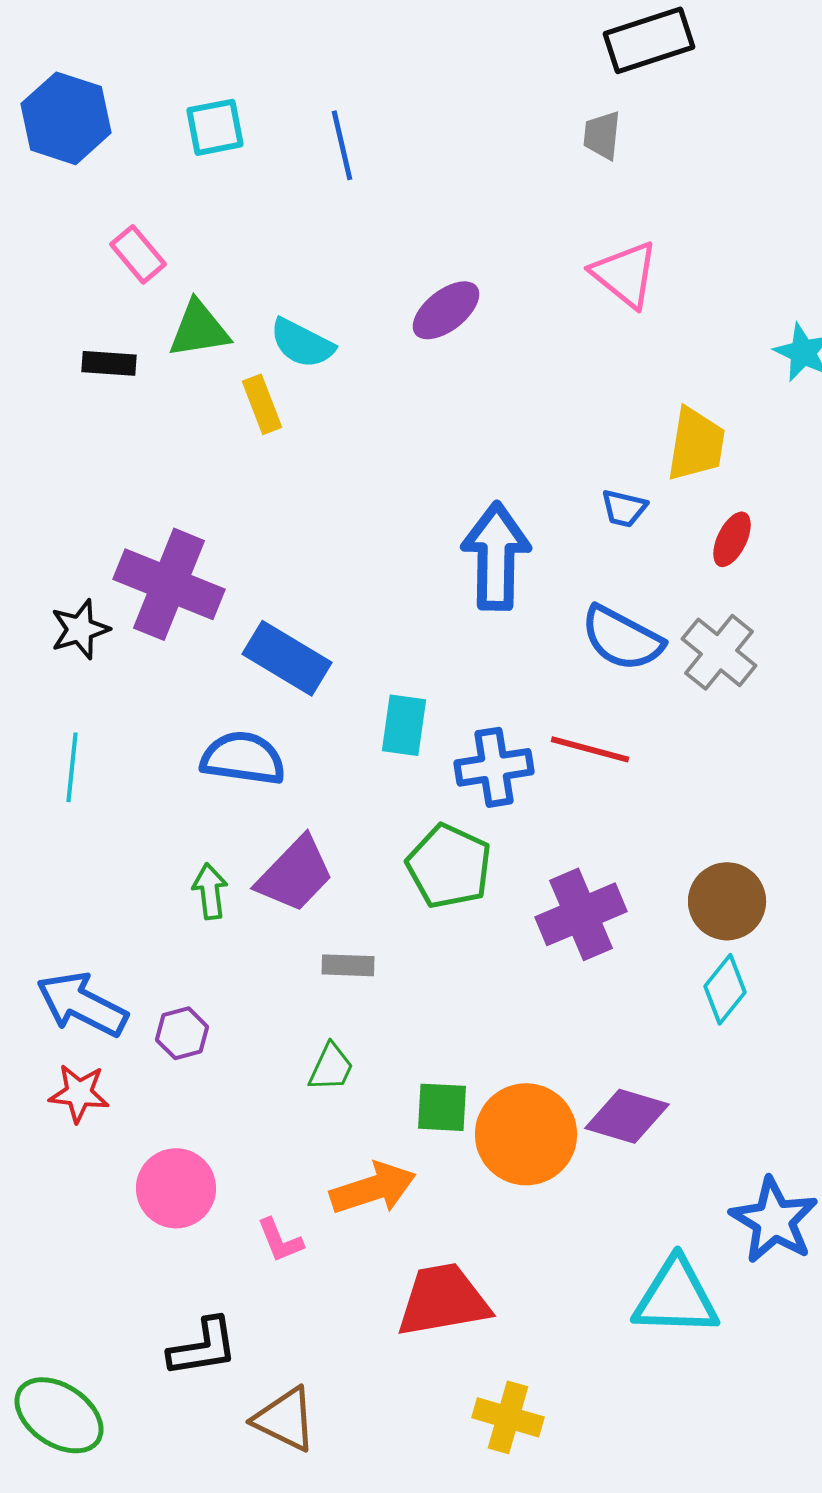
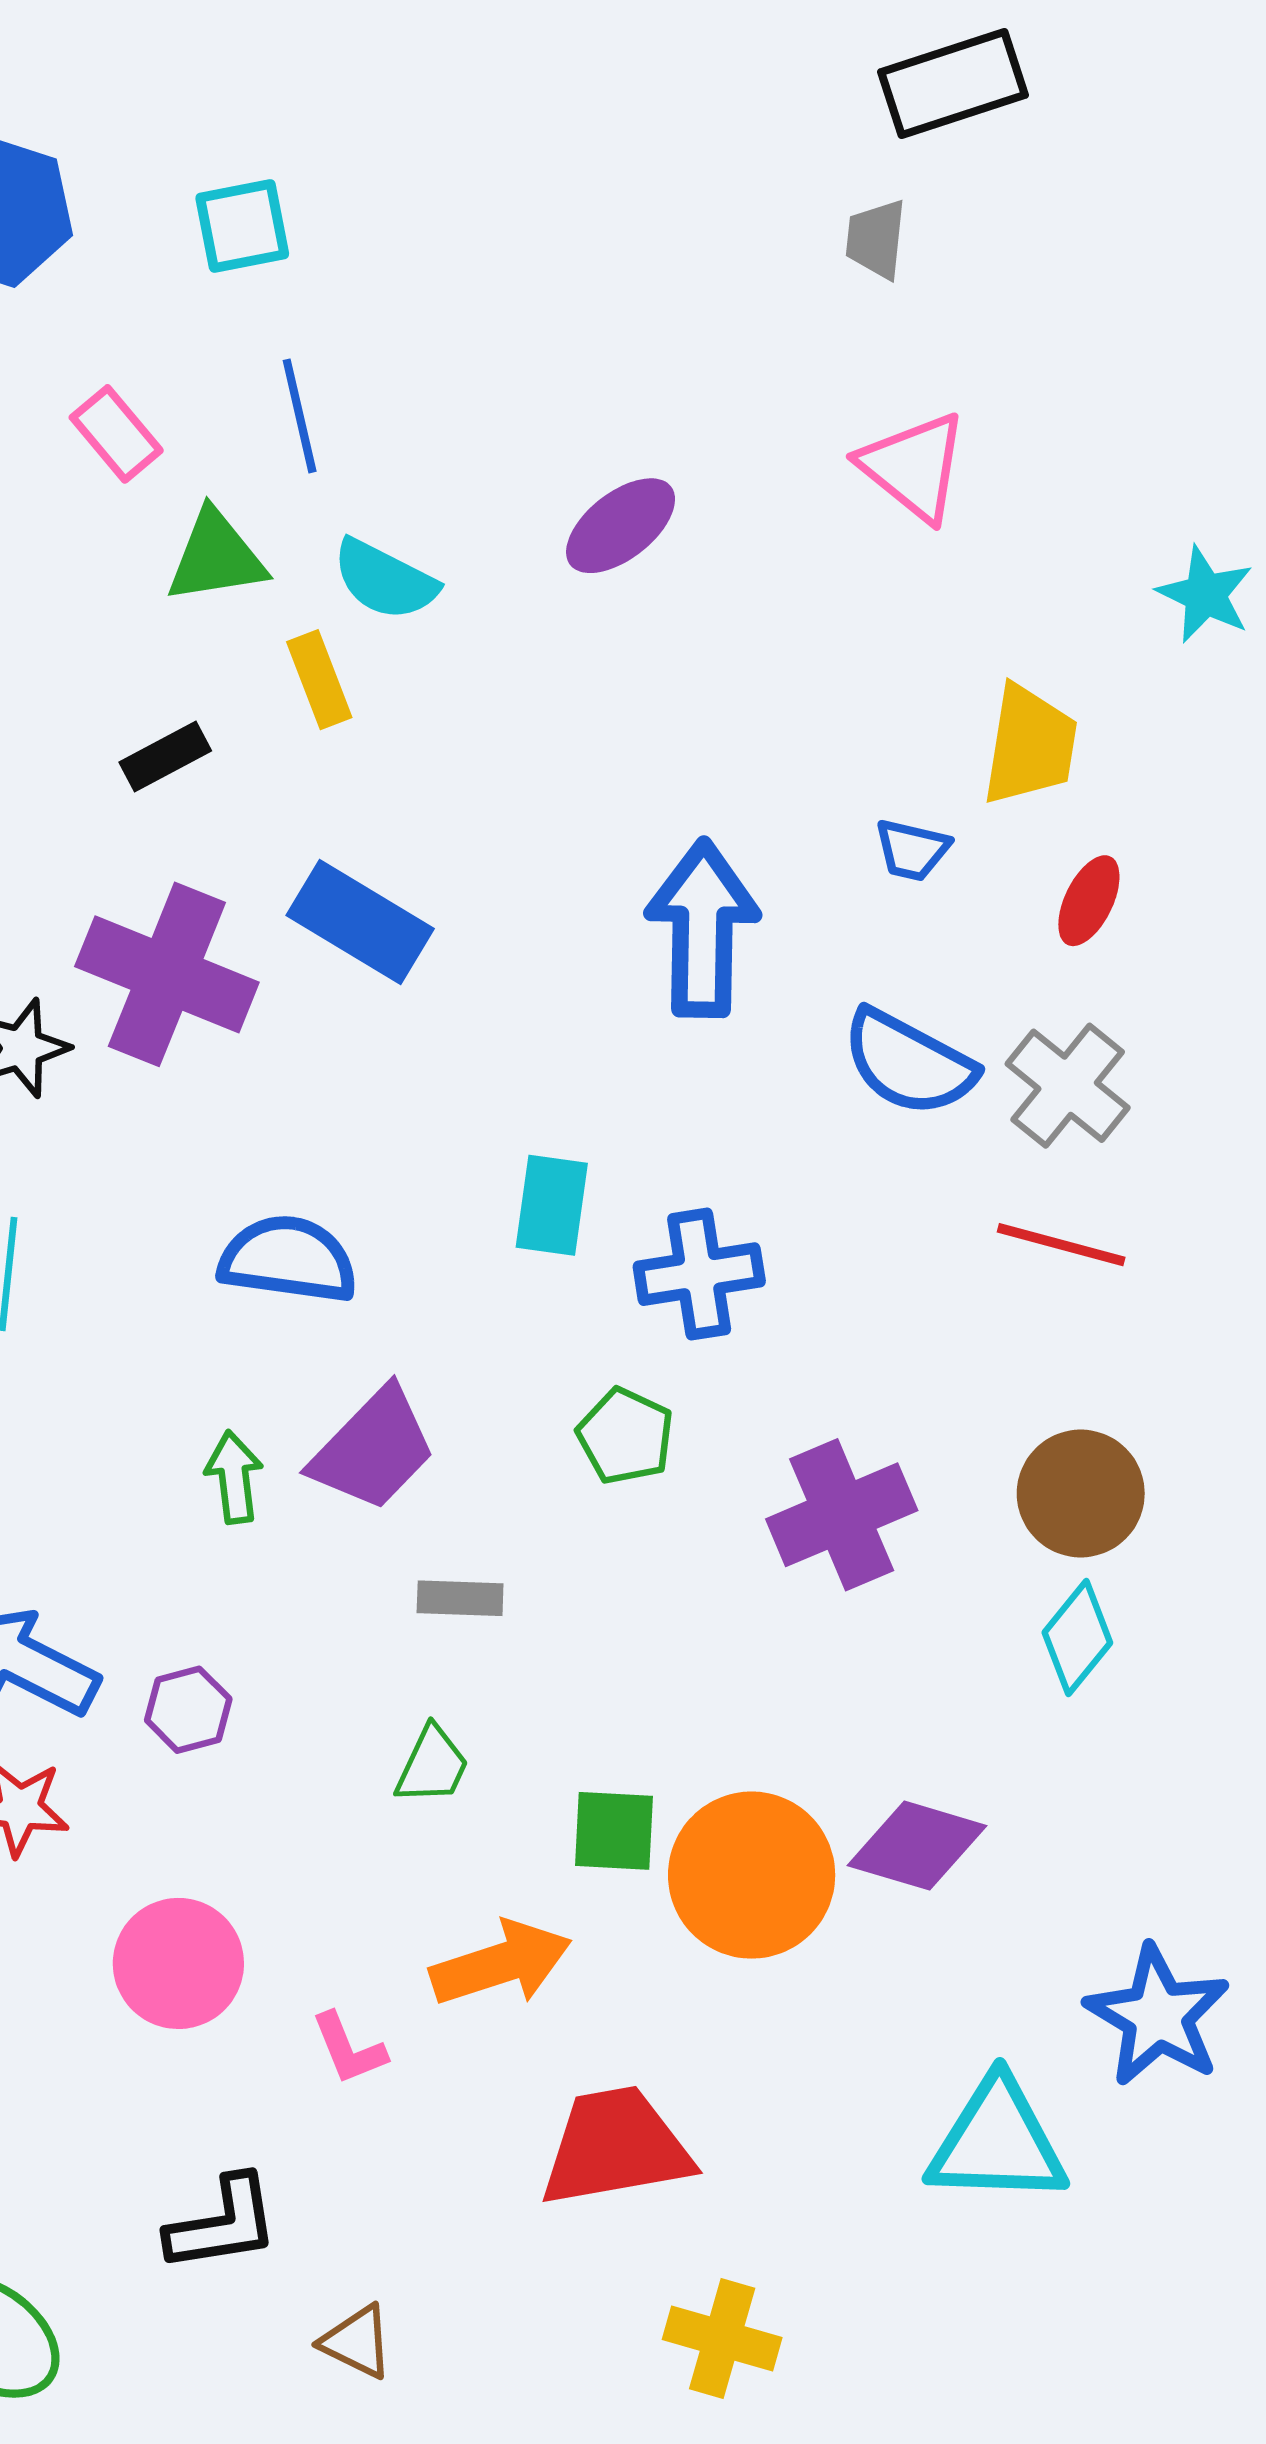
blue line: (342, 145) -> (300, 416), moved
black rectangle: (109, 363) -> (165, 757), moved, turned -32
blue rectangle: (287, 658) -> (360, 922), moved
red line: (590, 749) -> (1061, 1245), moved
green pentagon: (449, 866) -> (625, 1436), size x0.7
brown triangle: (285, 1419) -> (357, 2342), size x0.7

